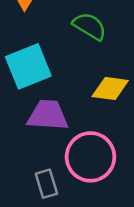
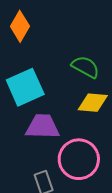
green semicircle: (89, 26) -> (85, 67), moved

